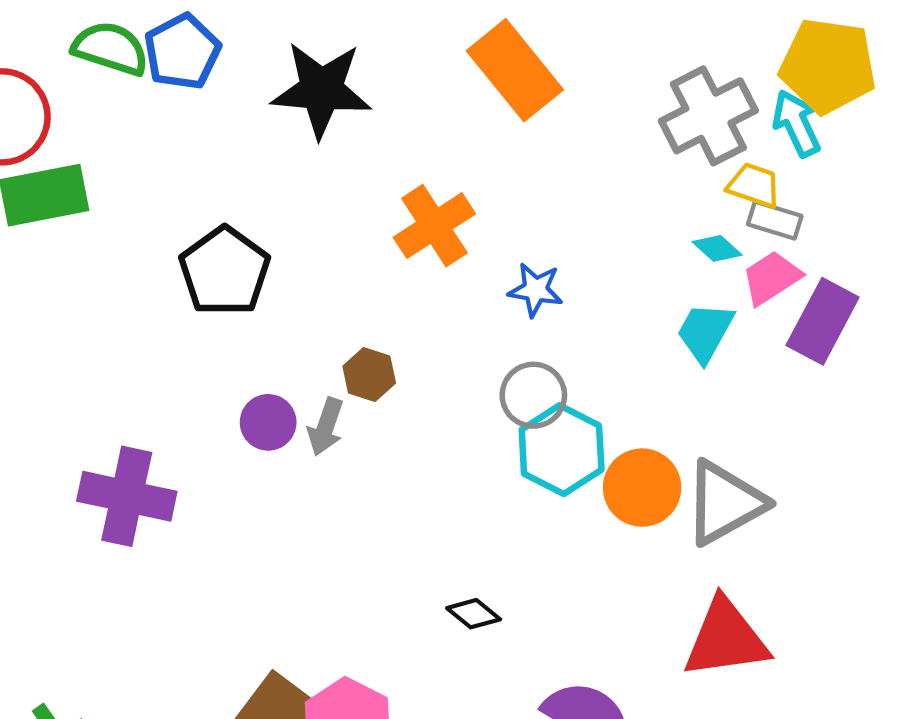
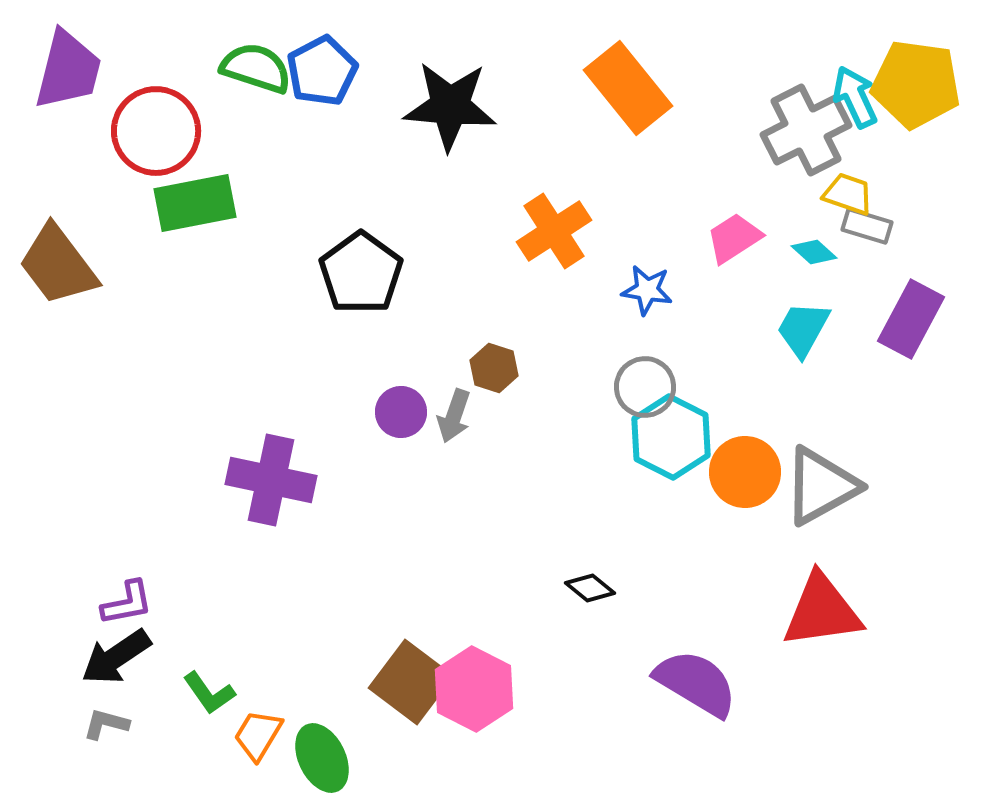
cyan arrow: (796, 123) -> (855, 97), moved
pink trapezoid: (771, 278) -> (734, 238), moved

